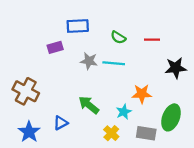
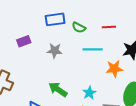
blue rectangle: (78, 26) -> (55, 19), moved
cyan line: (114, 63) -> (93, 49), moved
orange star: (142, 94) -> (114, 69), moved

